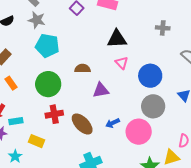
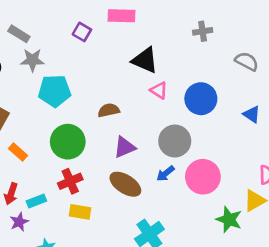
black triangle: (117, 39) -> (145, 60), turned 40
purple triangle: (101, 90) -> (125, 147), moved
gray circle: (153, 106) -> (175, 141), moved
red cross: (54, 114) -> (70, 181), moved
yellow rectangle: (36, 141) -> (80, 212), moved

